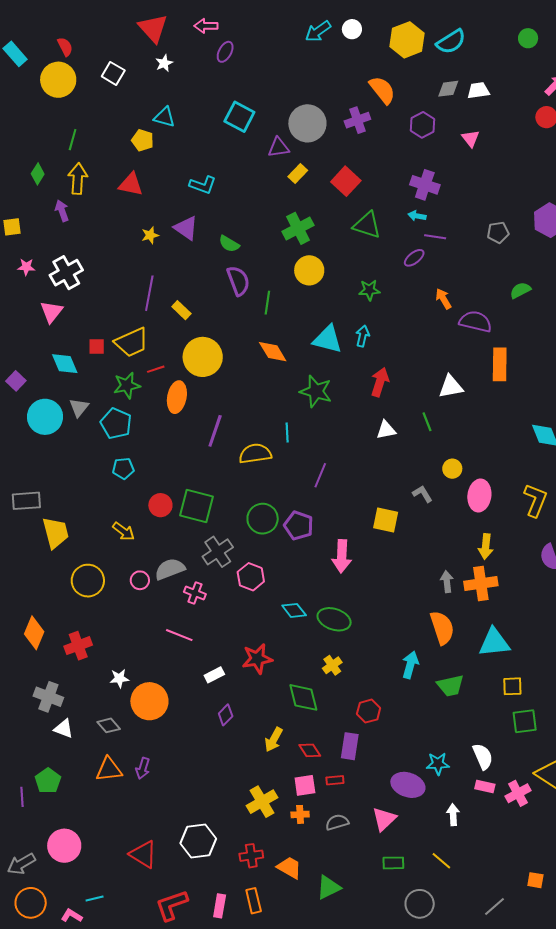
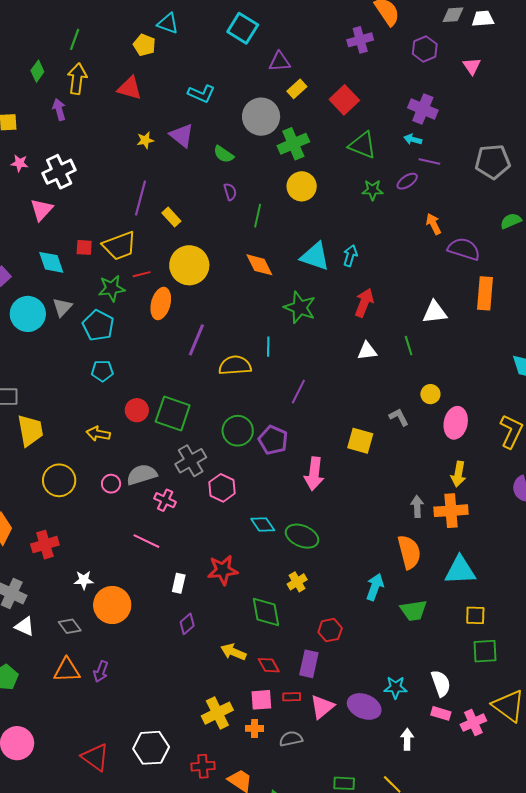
gray circle: (307, 123) -> (261, 117), moved
gray pentagon: (498, 232) -> (493, 162), size x1.6
purple semicircle: (238, 281) -> (230, 192), size x0.6
green star: (369, 290) -> (373, 190), moved
yellow arrow: (124, 531) -> (98, 434), turned 150
white rectangle: (214, 675) -> (179, 583), turned -54
yellow arrow: (274, 740) -> (233, 652), turned 80
pink triangle: (384, 819) -> (322, 707), moved

